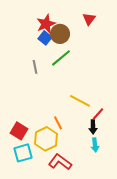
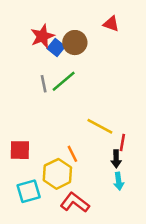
red triangle: (89, 19) -> (111, 24), turned -48
red star: (46, 24) -> (42, 36), moved
green line: (61, 58) -> (64, 81), moved
red line: (98, 114) -> (122, 143), turned -32
red square: (19, 131) -> (20, 150), moved, turned -30

